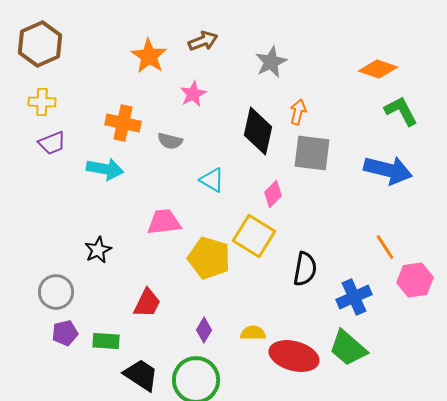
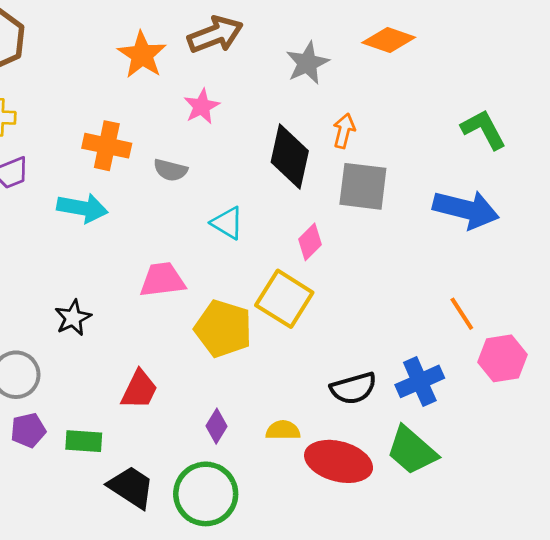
brown arrow: (203, 41) -> (215, 35), size x1.4
orange diamond: (378, 69) -> (389, 40), moved
black semicircle: (305, 269) -> (353, 388), moved, turned 64

